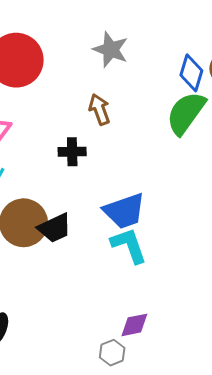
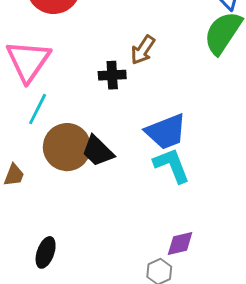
brown arrow: (99, 109) -> (143, 50), moved, turned -124
black trapezoid: (55, 228) -> (98, 151), turned 72

